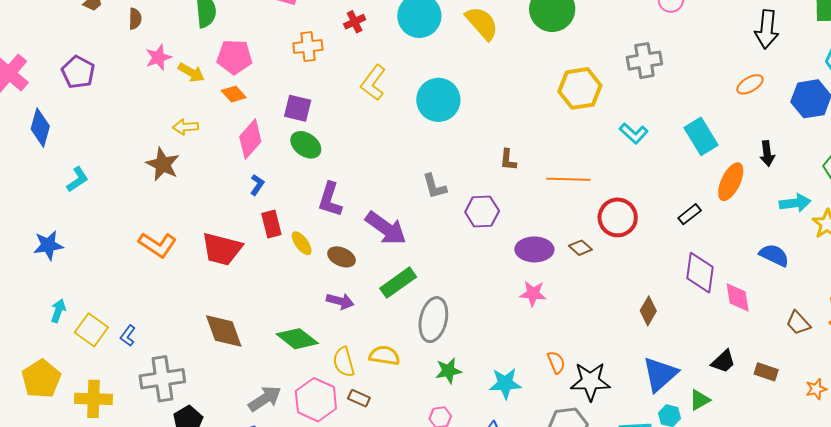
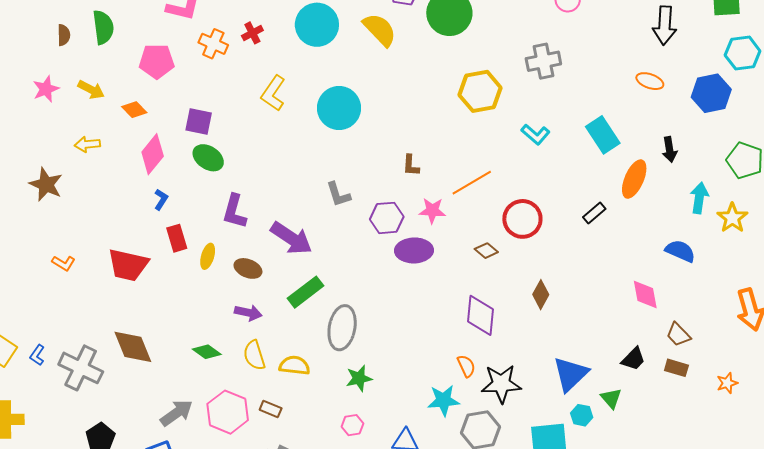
brown semicircle: (135, 19) -> (64, 35), moved
orange cross: (308, 47) -> (213, 44), moved, turned 32
pink star: (158, 57) -> (46, 89), moved
pink pentagon: (234, 57) -> (157, 61), moved
orange ellipse: (750, 84) -> (650, 81), turned 52
brown star: (163, 164) -> (46, 184), moved
orange line: (568, 179) -> (472, 183), turned -30
cyan arrow: (795, 203) -> (699, 198), turned -72
yellow ellipse: (302, 243) -> (208, 256), turned 55
orange L-shape: (157, 245) -> (64, 263), size x0.6
purple ellipse: (534, 249) -> (414, 250), moved
purple diamond: (700, 273) -> (481, 315), moved
pink star: (533, 294) -> (432, 211), moved
brown diamond: (648, 311) -> (541, 295), moved
brown trapezoid: (798, 323) -> (678, 335), moved
green diamond: (297, 339) -> (207, 352), size x0.7
yellow semicircle: (344, 362) -> (254, 355), moved
gray cross: (162, 379) -> (81, 368), moved, turned 36
cyan star: (505, 383) -> (444, 400), moved
green triangle: (700, 400) -> (611, 398), turned -40

